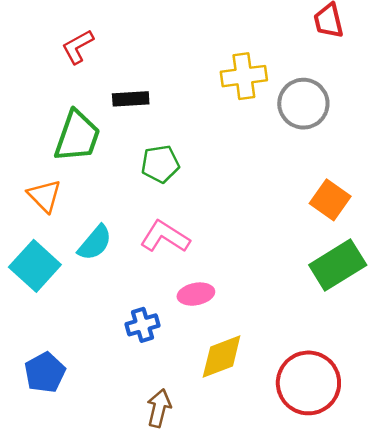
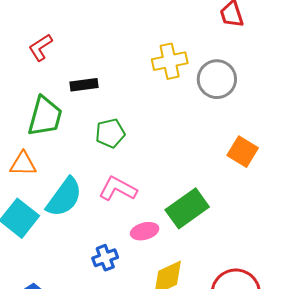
orange triangle: (44, 196) -> (23, 164), turned -40
cyan semicircle: (95, 243) -> (64, 197), size x1.4
green rectangle: (338, 265) -> (187, 208), moved

